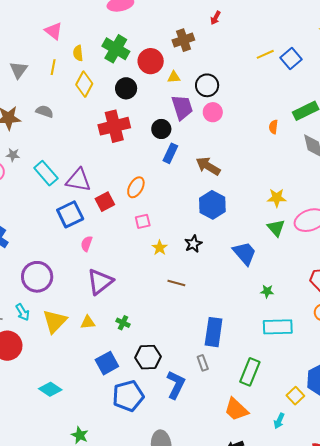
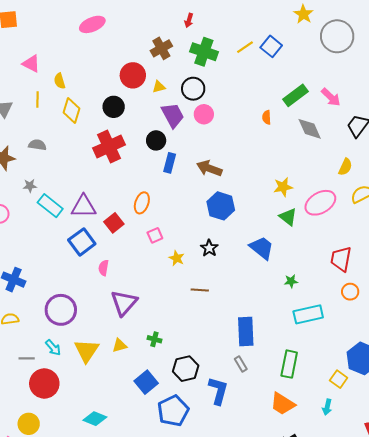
green cross: (116, 49) -> (204, 52), moved
gray star: (13, 155) -> (30, 186), moved

